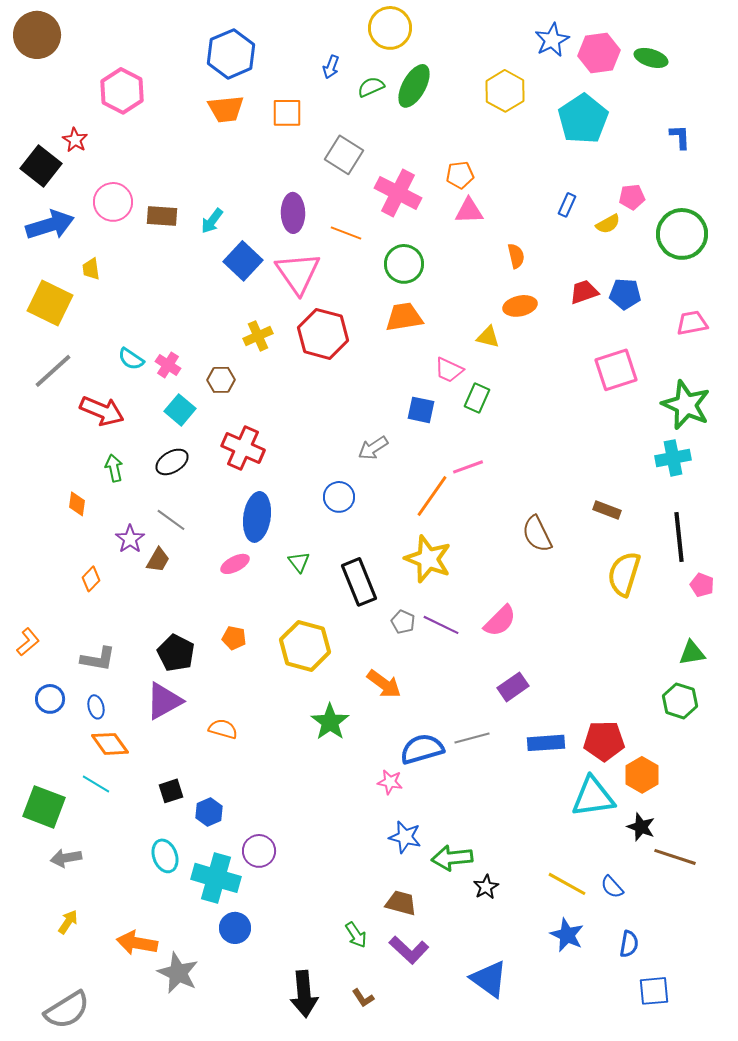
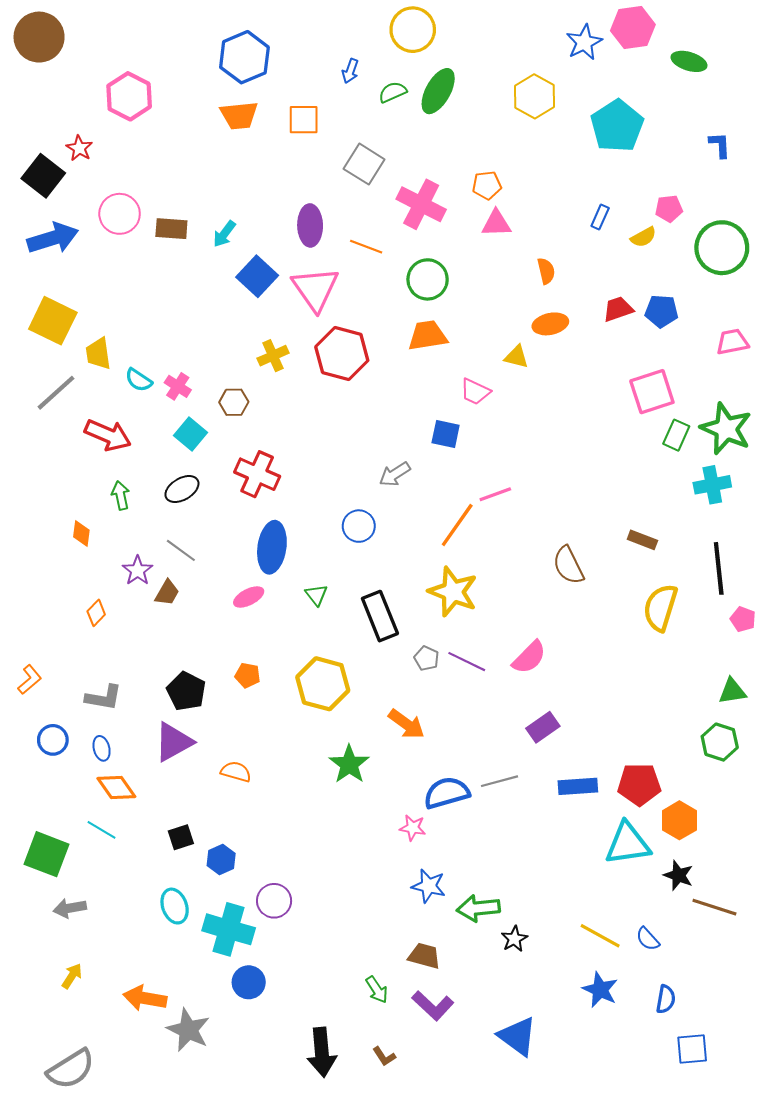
pink hexagon: (599, 53) -> (633, 28), moved
yellow trapezoid: (91, 269) -> (98, 354), moved, size x1.4
green rectangle: (477, 398) -> (676, 435), moved

